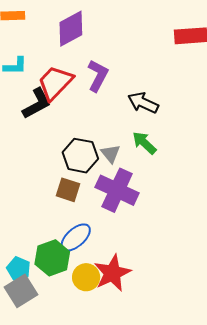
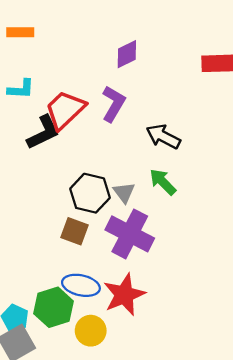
purple diamond: (71, 29) -> (127, 54), moved, size x0.7
blue ellipse: (76, 237) -> (81, 285), turned 52
red star: (112, 273) -> (124, 295), moved

